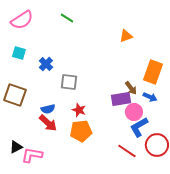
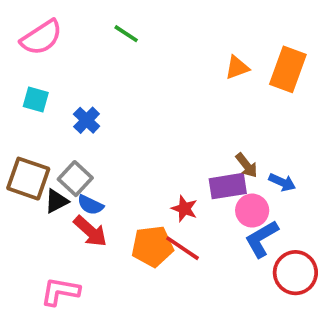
orange rectangle: (153, 72) -> (288, 69), moved
gray square: (69, 82) -> (75, 179), moved, turned 36
blue semicircle: (48, 109) -> (90, 205), turned 40
red star: (79, 110) -> (184, 209), moved
black triangle: (16, 147) -> (56, 201), moved
red line: (127, 151) -> (183, 248), moved

